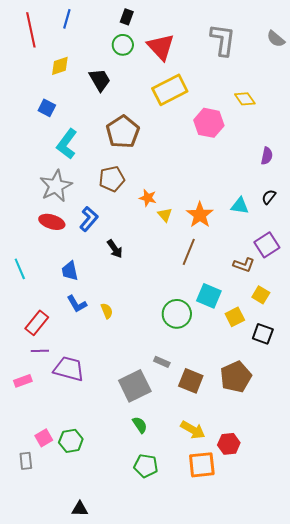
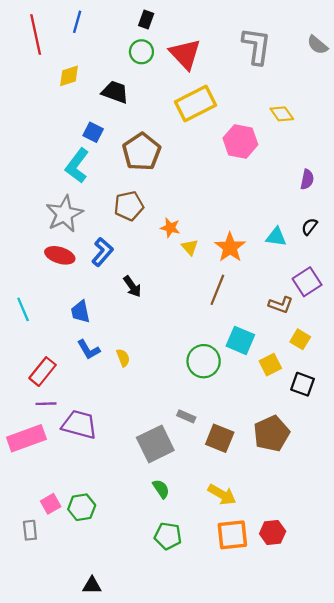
black trapezoid: (100, 80) -> (115, 92), turned -40
blue square: (47, 108) -> (93, 132), moved
pink rectangle: (23, 381) -> (26, 438), size x1.8
red hexagon: (229, 444) -> (273, 533), moved

